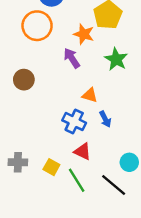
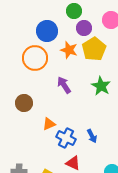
orange star: (84, 34) -> (69, 50), moved
orange triangle: (90, 95) -> (49, 124), moved, turned -40

